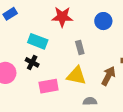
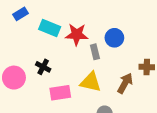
red star: (62, 17) -> (77, 34), moved
blue circle: (103, 21) -> (114, 38), moved
cyan rectangle: (38, 41) -> (50, 28), moved

